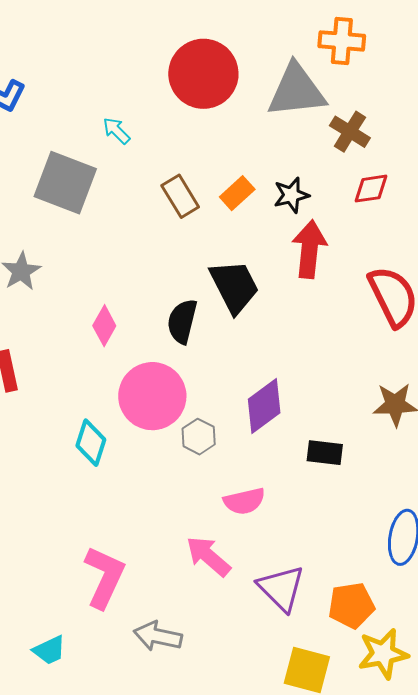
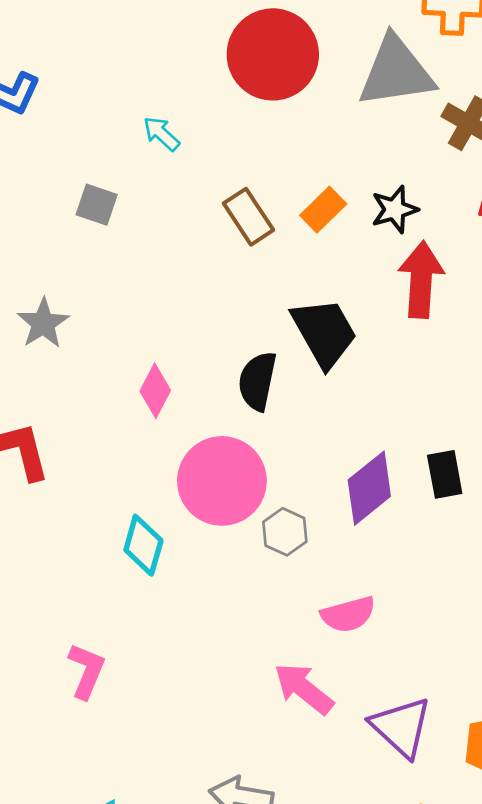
gray square: (65, 183) -> (97, 205), size x0.5
black rectangle: (325, 453) -> (445, 474), moved, turned 75
pink L-shape: (104, 577) -> (87, 671), moved, size x0.7

